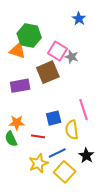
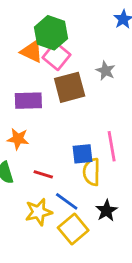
pink square: (57, 51) -> (57, 56), moved
blue square: (54, 118) -> (82, 154), moved
orange star: (17, 123) -> (18, 139), moved
blue line: (57, 153) -> (67, 201), turned 54

